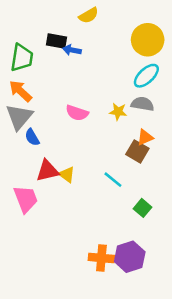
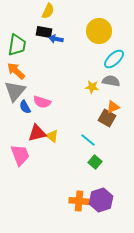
yellow semicircle: (89, 15) -> (48, 11), moved, turned -35
yellow circle: (148, 40) -> (99, 31), moved
pink semicircle: (77, 113) -> (42, 102), moved
green square: (142, 208) -> (95, 162), moved

